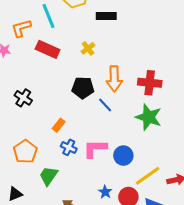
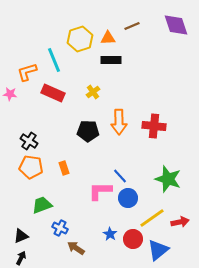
blue line: (105, 105) -> (120, 176), moved
green star: (149, 117) -> (168, 179), moved
orange rectangle: (59, 125) -> (64, 168), turned -56
blue cross: (69, 147) -> (60, 228), moved
orange pentagon: (25, 151) -> (31, 167), moved, turned -30
green trapezoid: (49, 176) -> (42, 205), moved, turned 35

